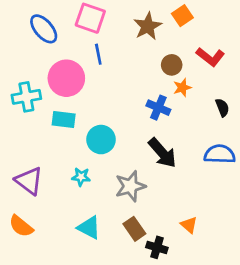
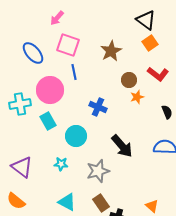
orange square: (182, 16) -> (150, 43), moved
blue cross: (158, 108) -> (98, 107), moved
cyan rectangle: (64, 120) -> (48, 121), turned 54
orange triangle: (189, 225) -> (152, 206), moved

